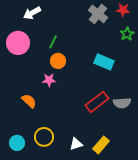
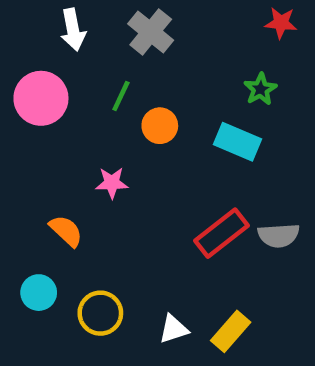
white arrow: (32, 13) -> (73, 30), turned -72
gray cross: (98, 14) -> (151, 32), moved
green star: (127, 34) -> (260, 89), moved
orange circle: (58, 61) -> (160, 126), moved
cyan circle: (17, 143) -> (39, 293), moved

